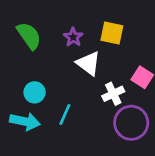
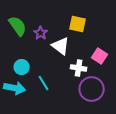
purple star: (73, 37) -> (41, 33), moved
white cross: (113, 94) -> (79, 68), turned 35
cyan line: (65, 114) -> (44, 83), turned -56

